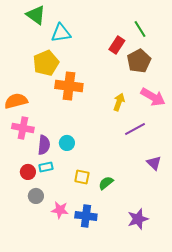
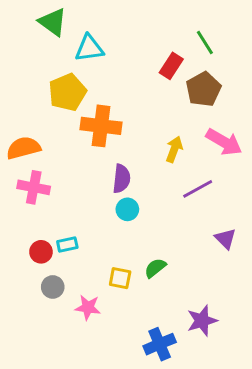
cyan circle: (67, 143) -> (127, 209), moved
purple semicircle: (44, 145) -> (122, 179), moved
yellow square: (82, 177) -> (120, 278), moved
blue cross: (86, 216) -> (160, 344), moved, turned -30

